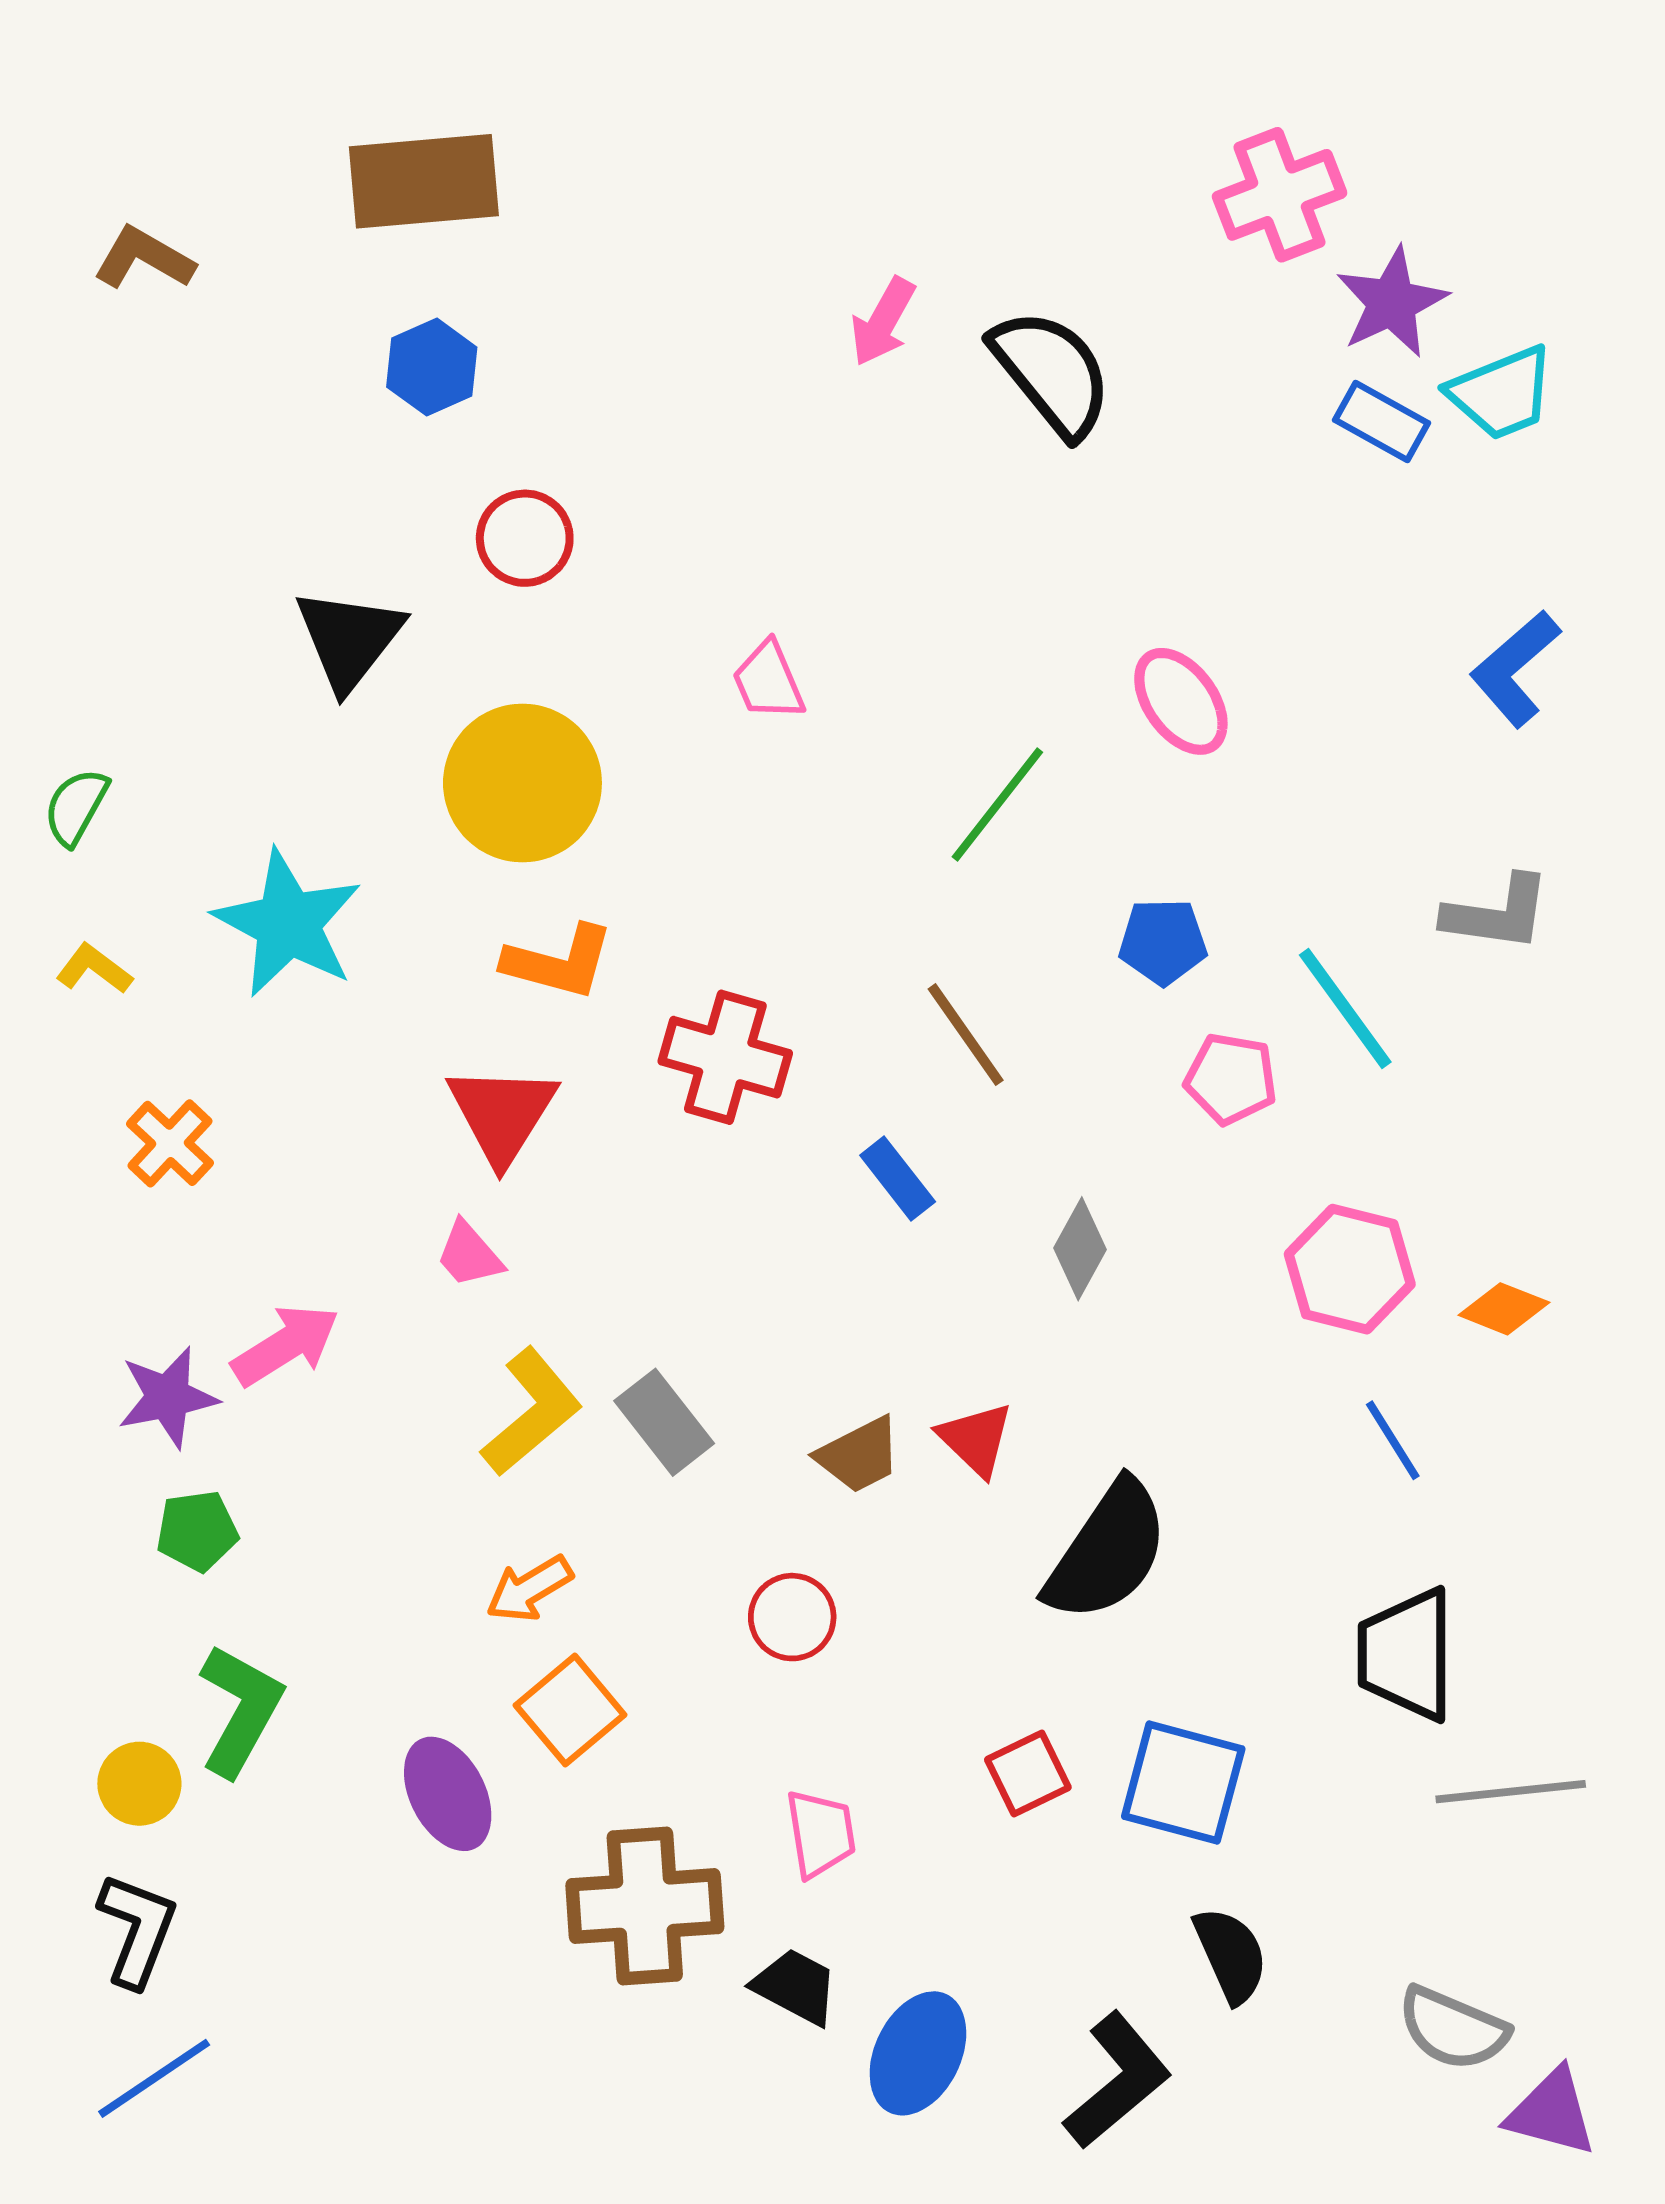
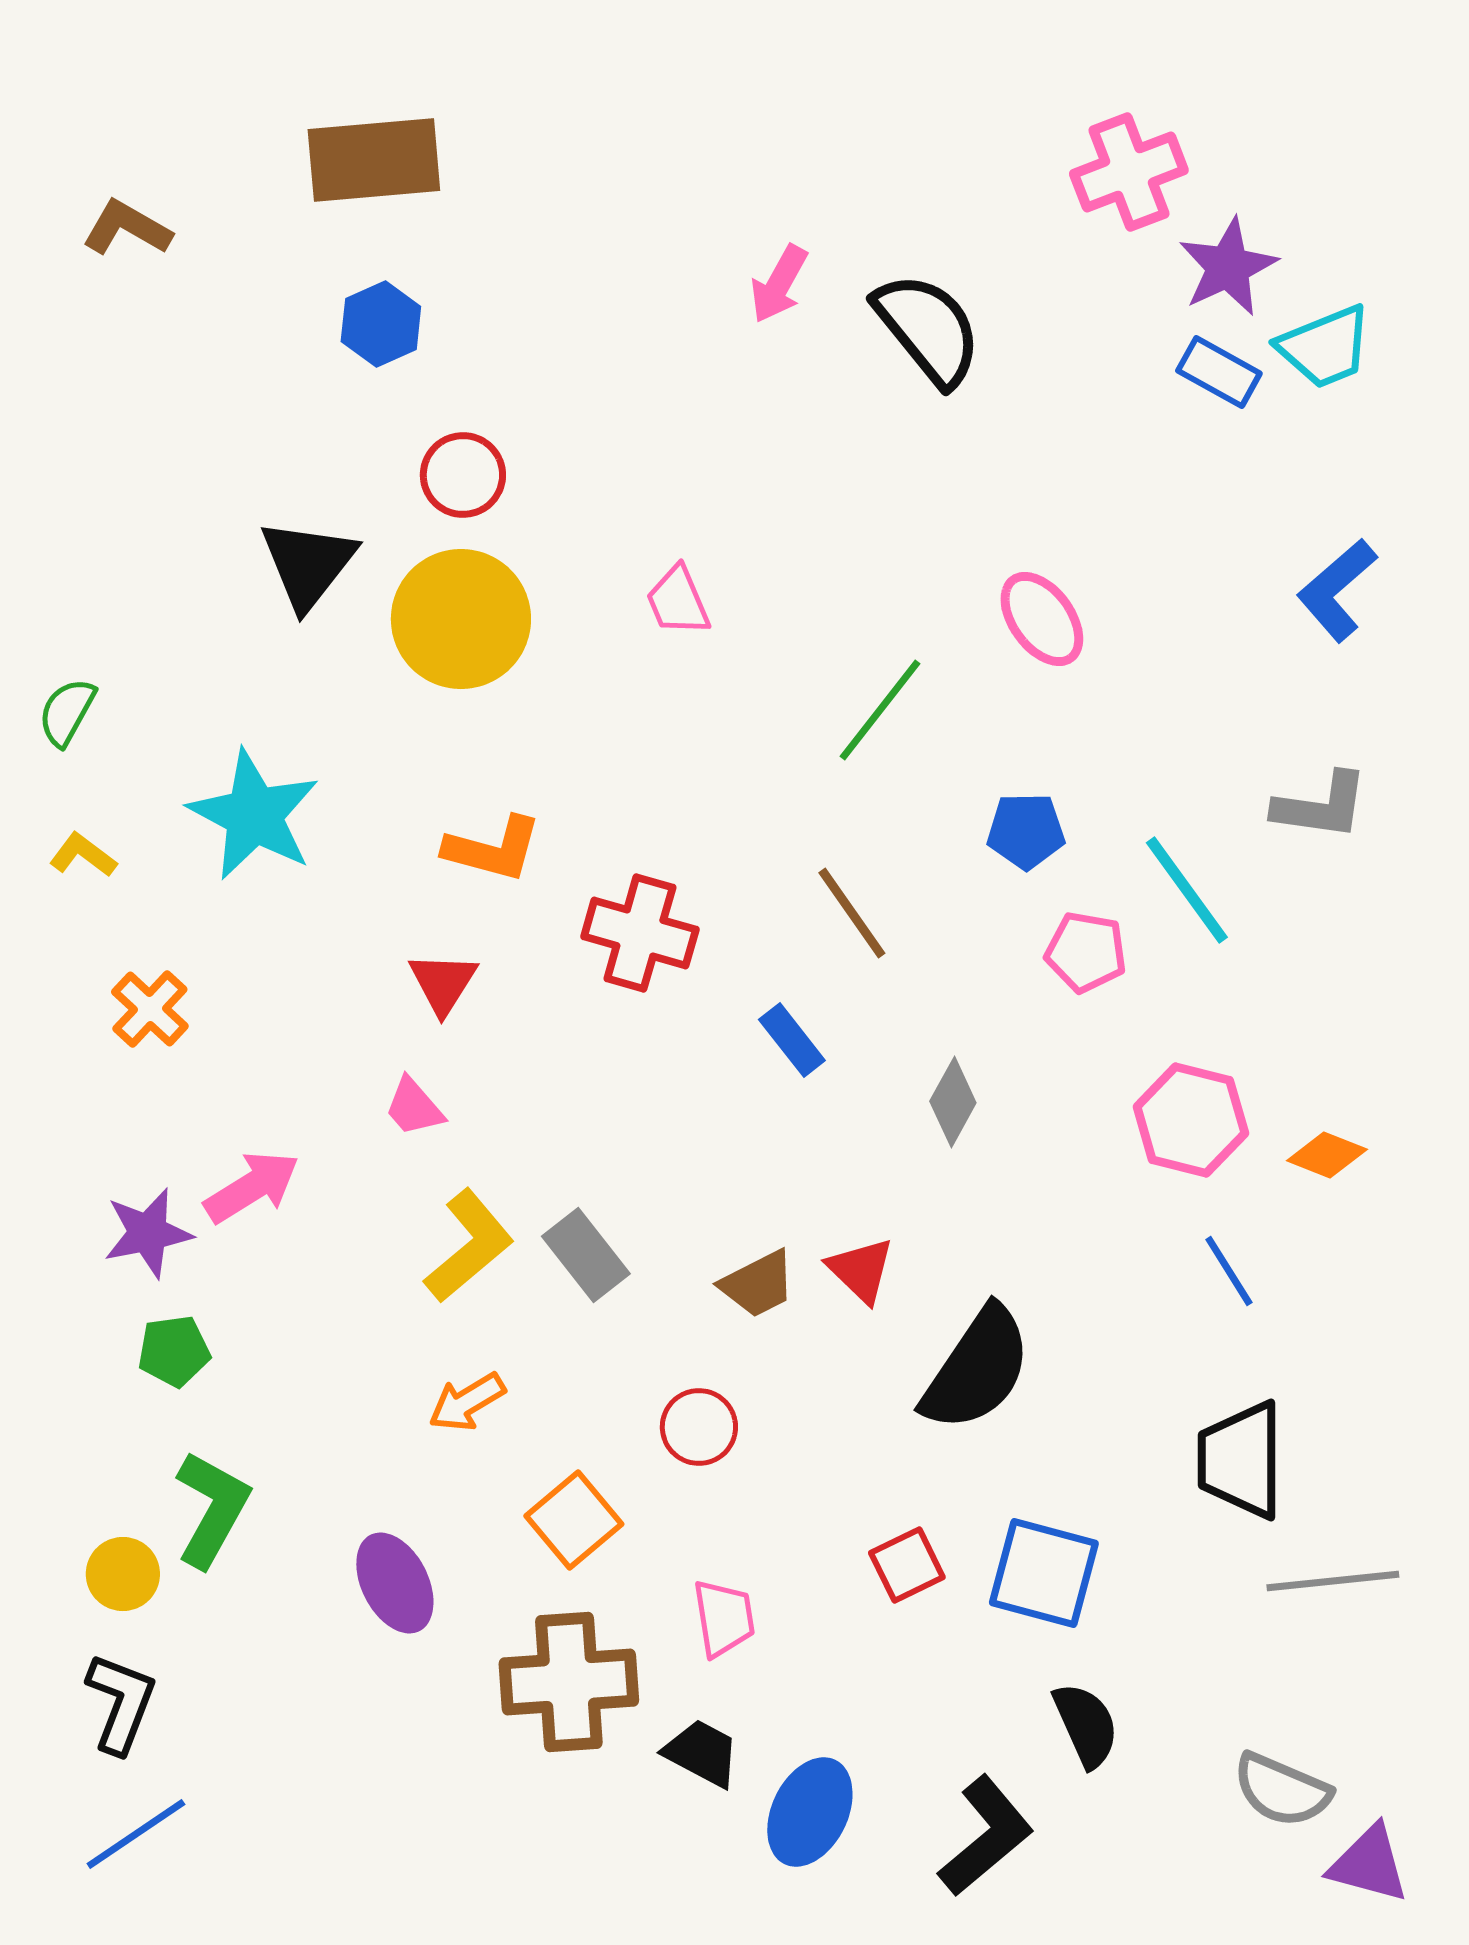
yellow circle: (522, 783) -> (461, 619), moved
red triangle: (502, 1114) -> (443, 983), size x0.7
orange square: (570, 1710) -> (574, 1520), moved

